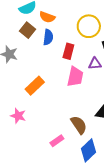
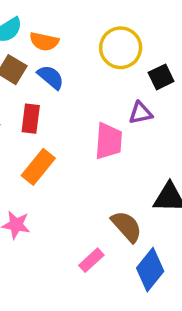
blue semicircle: (48, 37) -> (51, 77), turned -49
red rectangle: (68, 51) -> (31, 119), moved

